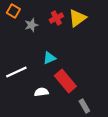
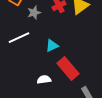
white line: (16, 72) -> (19, 38), moved

